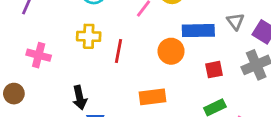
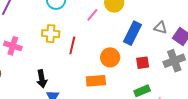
gray triangle: (235, 21) -> (160, 28), turned -40
blue rectangle: (198, 31) -> (132, 33), turned -65
orange circle: (171, 51) -> (110, 57), moved

